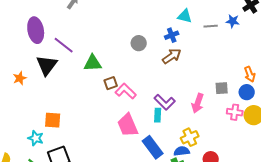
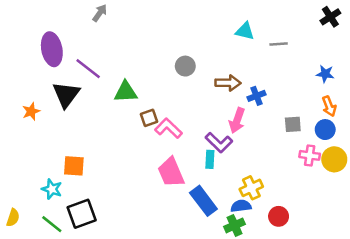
blue star: (233, 21) -> (325, 74), moved
blue cross: (172, 35) -> (257, 96), moved
brown arrow: (172, 56) -> (228, 83), turned 36
pink arrow: (198, 103) -> (237, 120), moved

